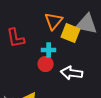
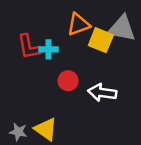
orange triangle: (54, 21) -> (79, 24), turned 30
cyan cross: (49, 50) -> (48, 49), moved

